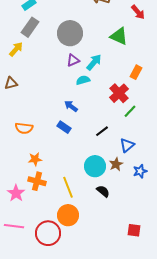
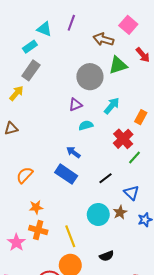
gray circle: (70, 33) -> (90, 77), moved
green triangle: (119, 36) -> (118, 65), moved, turned -42
cyan arrow: (94, 62) -> (112, 106), moved
blue rectangle: (64, 127) -> (66, 174), size x1.5
orange semicircle: (24, 128) -> (25, 175), turned 126
blue triangle: (127, 145) -> (131, 193), turned -35
black semicircle: (103, 191) -> (107, 256), moved, turned 120

